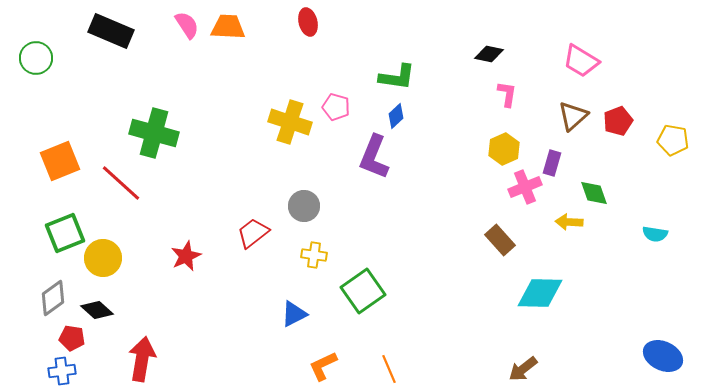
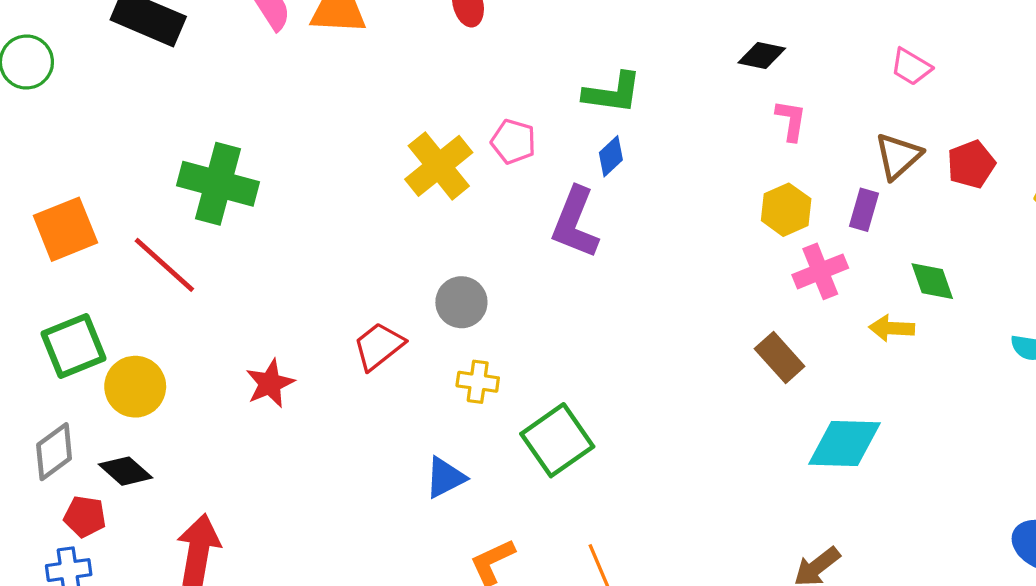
pink trapezoid: (581, 61) -> (911, 67), size x0.7
yellow cross: (290, 122) -> (439, 166), turned 33
purple rectangle: (552, 163) -> (864, 210), moved

